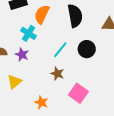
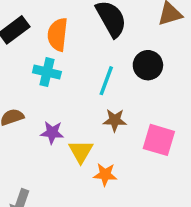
purple star: (22, 55) -> (52, 132), moved
yellow triangle: (14, 82) -> (81, 151), moved

